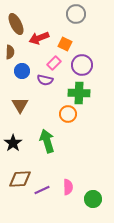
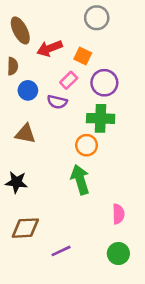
brown triangle: (20, 105) -> (25, 134), turned -48
green arrow: (47, 141) -> (80, 180), moved
black star: (13, 143) -> (16, 182), turned -30
pink semicircle: (68, 187) -> (118, 214), moved
purple line: (42, 190) -> (61, 251), moved

